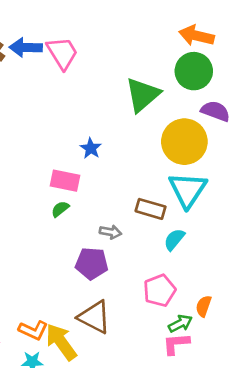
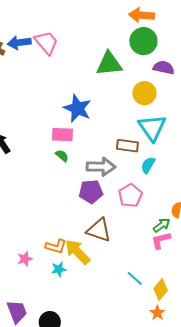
green triangle: (143, 95) -> (109, 64), turned 44
yellow circle: (184, 142) -> (144, 93), size x0.7
blue star: (91, 148) -> (77, 108), size x1.8
green semicircle: (60, 209) -> (62, 156), turned 88
gray arrow: (110, 232) -> (101, 167), size x1.8
pink pentagon: (159, 290) -> (130, 196), moved

